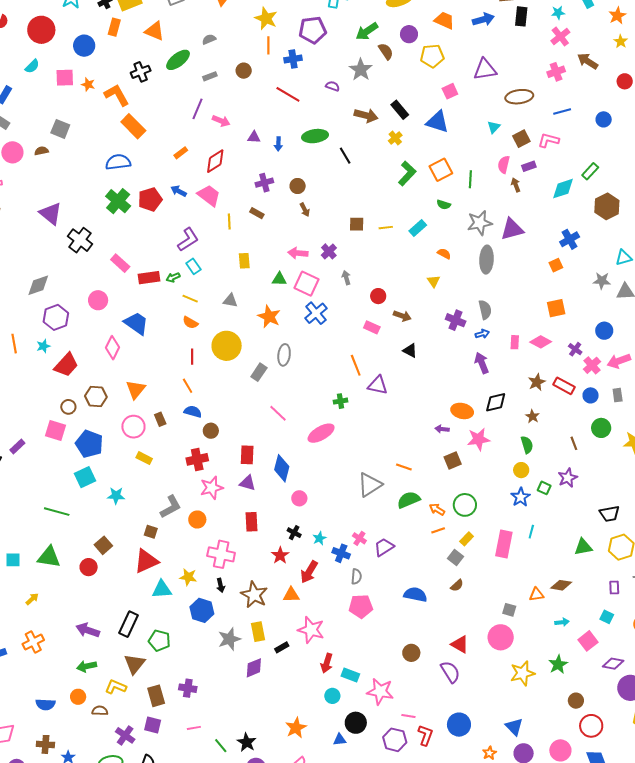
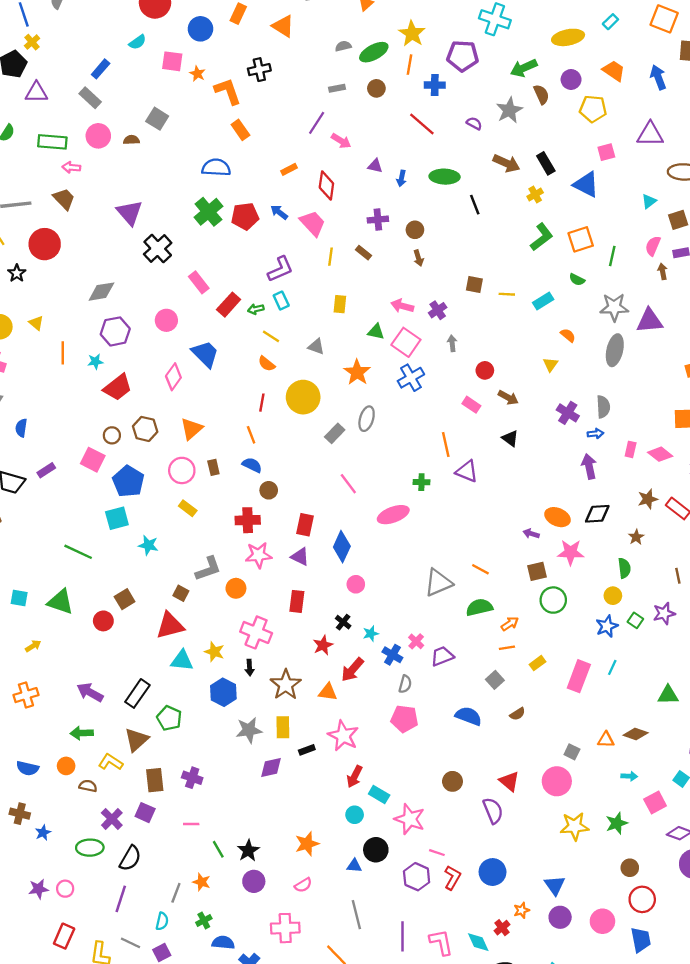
blue arrow: (483, 19) -> (658, 77), turned -105
green ellipse: (178, 60) -> (374, 52), moved
orange rectangle: (133, 126) -> (240, 130), size x0.7
red diamond: (215, 161) -> (326, 185), turned -60
red rectangle: (149, 278) -> (229, 305), turned -50
green circle: (465, 505) -> (553, 600), moved
orange arrow: (437, 509) -> (510, 624), turned 105
gray square: (456, 557) -> (495, 680), moved

